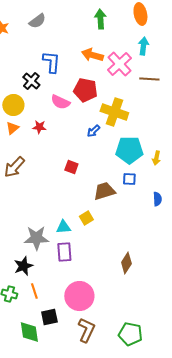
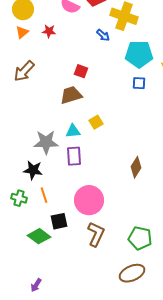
blue arrow: (93, 131) -> (103, 35), turned -96
brown trapezoid: (104, 191) -> (71, 95), moved
black star: (23, 266) -> (33, 170), turned 30
green diamond: (29, 332) -> (39, 236), turned -45

